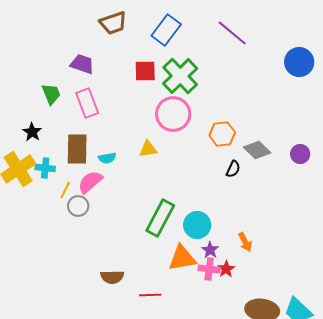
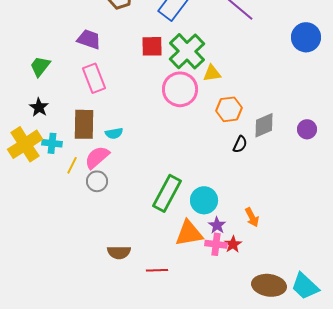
green trapezoid: (51, 94) -> (40, 66), moved, turned -120
yellow triangle: (148, 149) -> (212, 73), moved
gray diamond: (257, 150) -> (264, 125), turned -68
gray circle: (78, 206) -> (97, 181), moved

